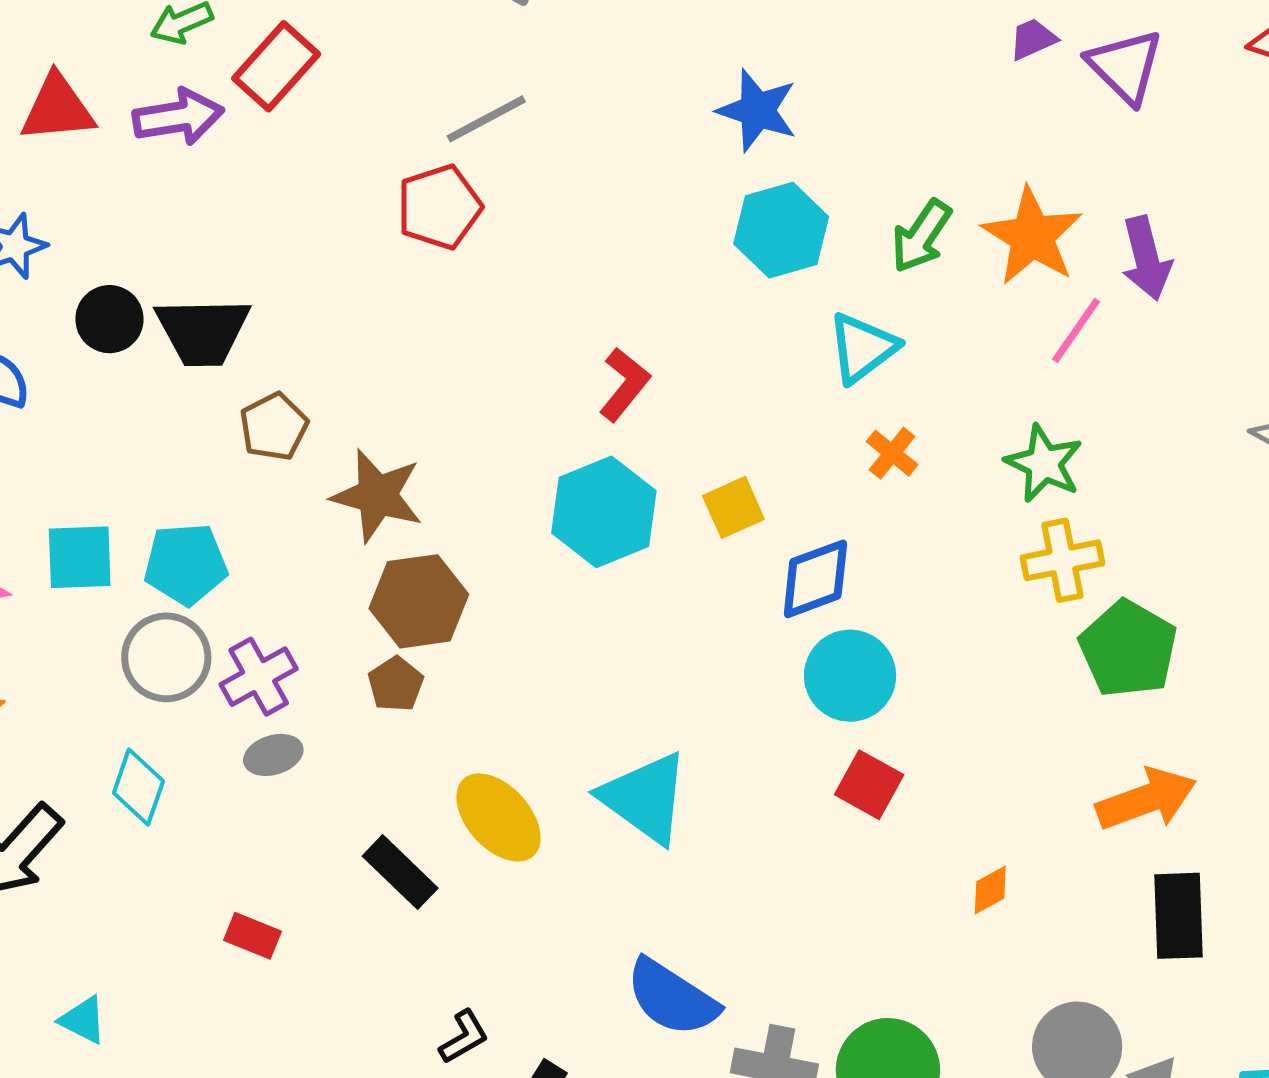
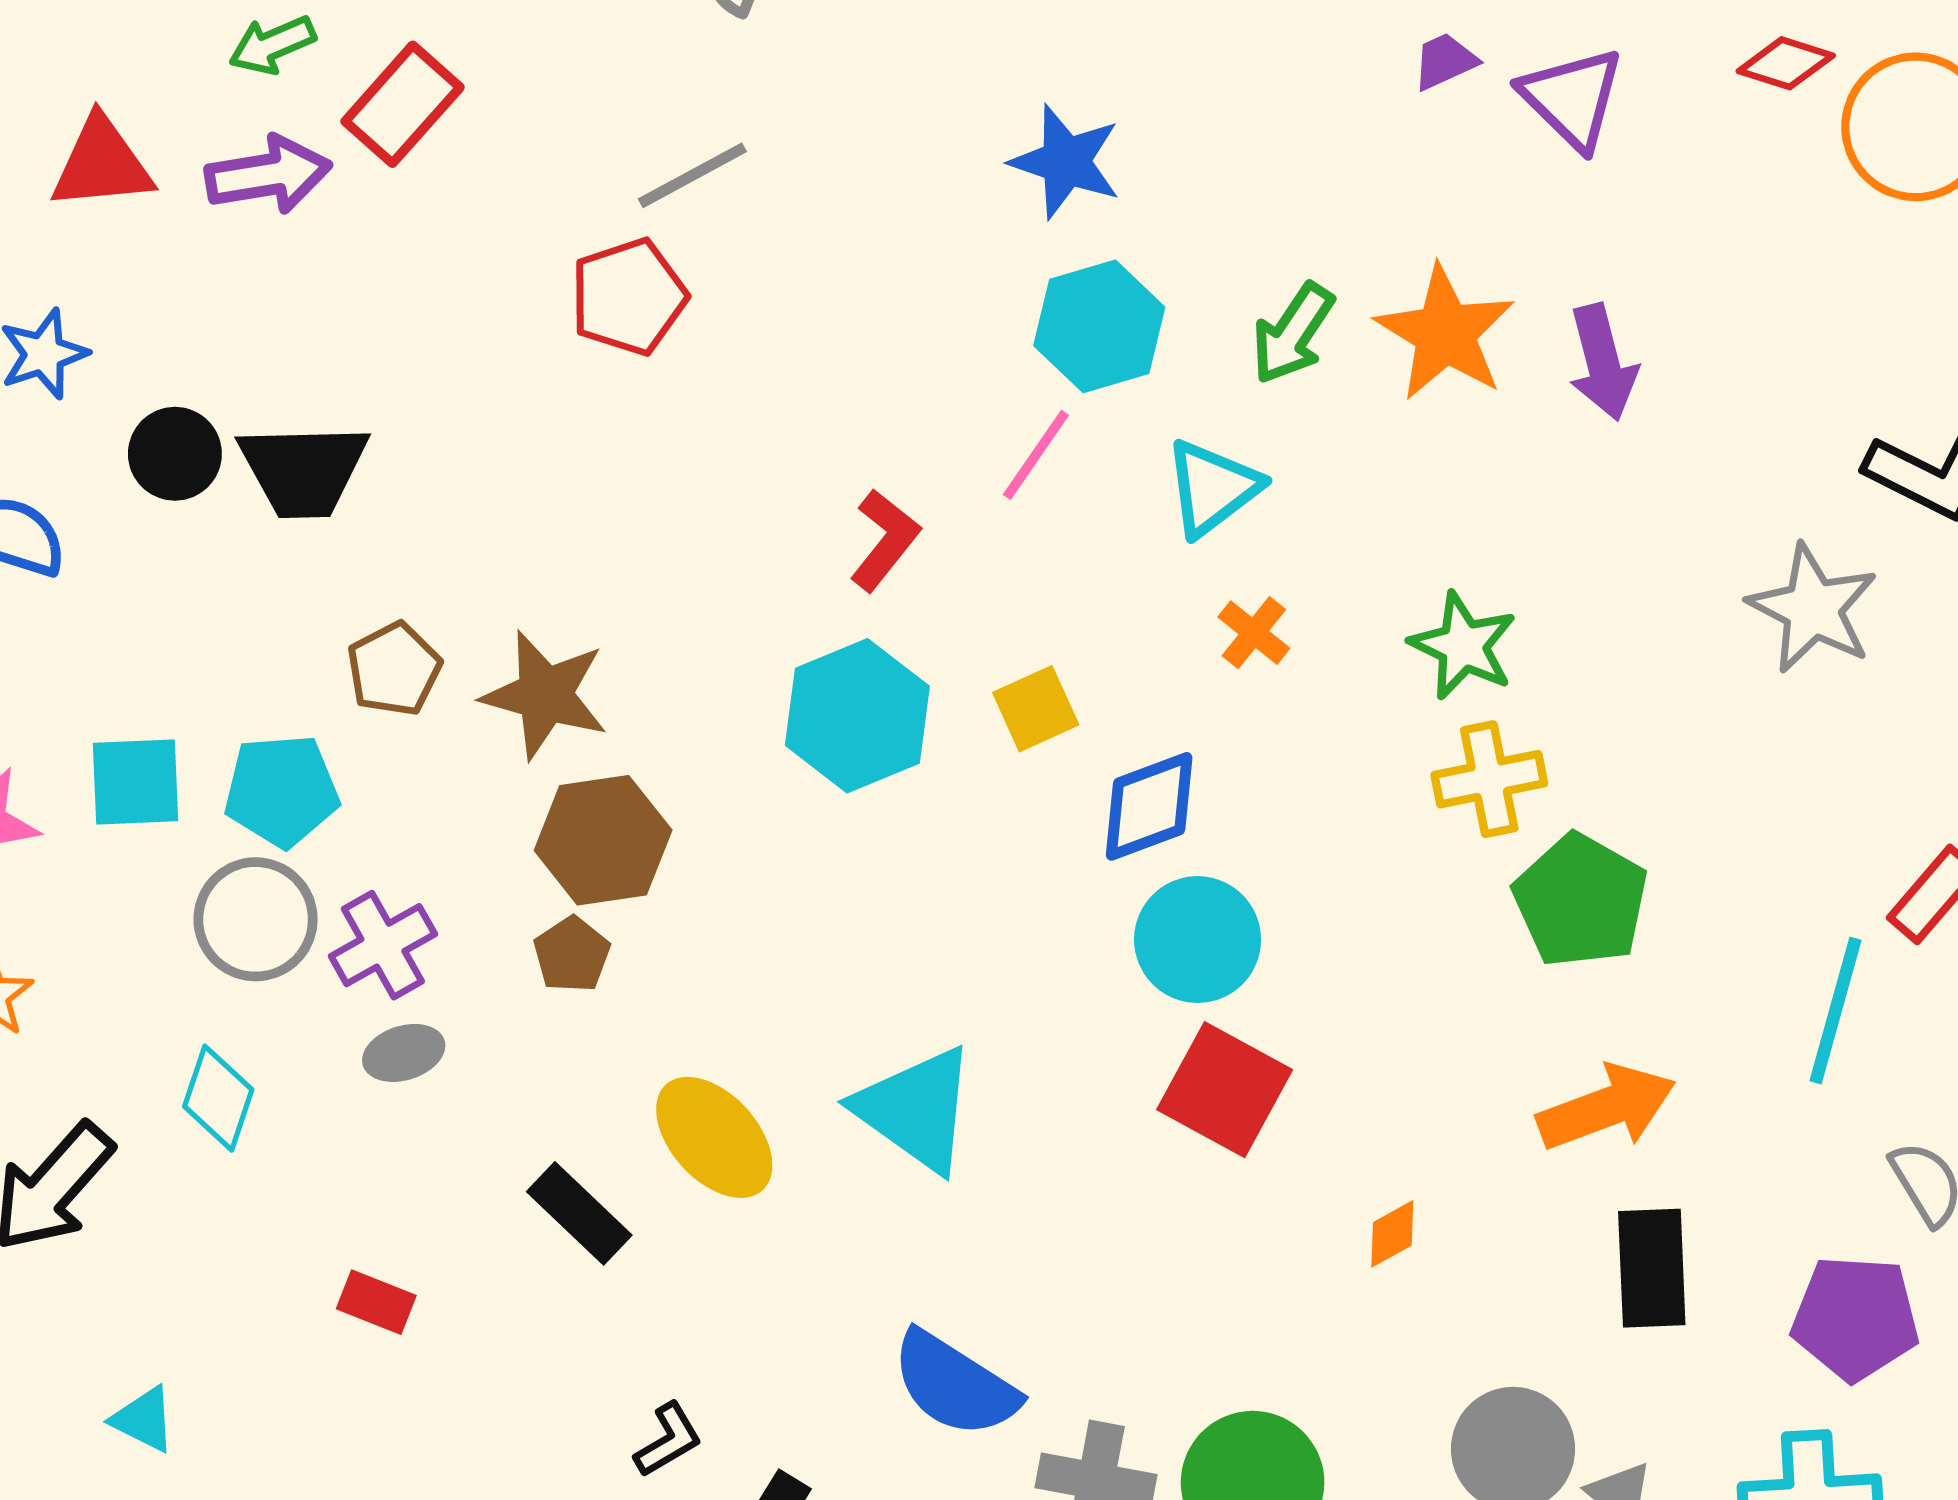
pink line: (1076, 330) -> (1036, 455), moved
brown pentagon: (274, 427) -> (394, 669), moved
red square: (869, 785) -> (1225, 1090), size x1.4

